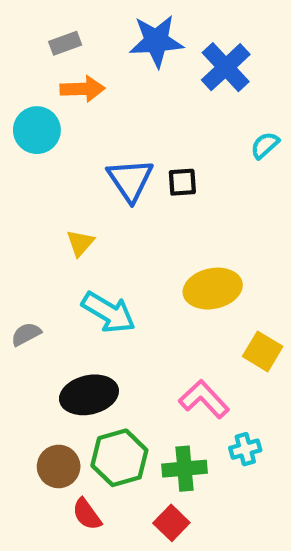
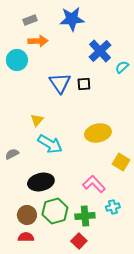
blue cross: (226, 67) -> (100, 51), moved
yellow triangle: (80, 243) -> (37, 120), moved
red semicircle: (87, 514) -> (26, 237), moved, turned 126

